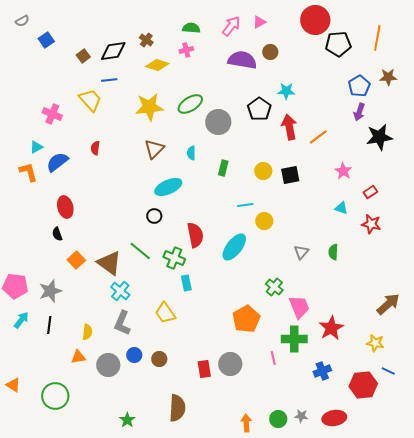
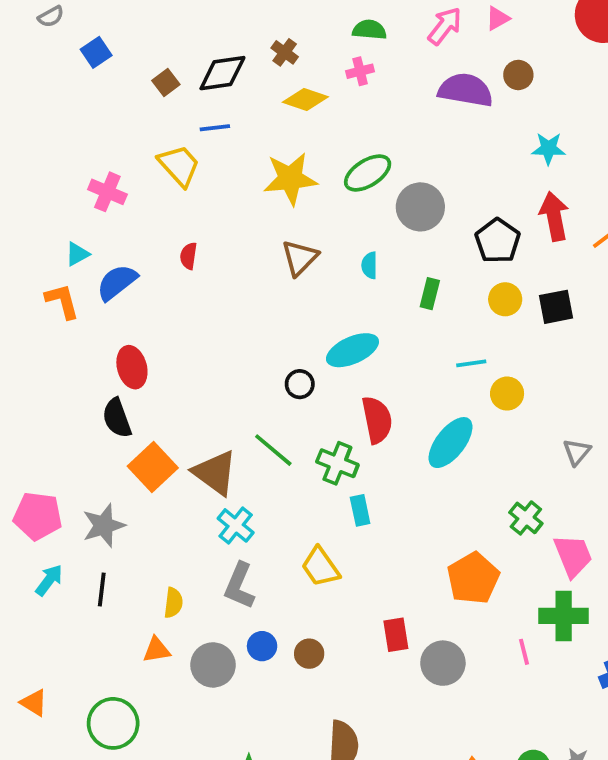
black pentagon: (259, 109) -> (498, 241), moved
cyan ellipse: (168, 187) -> (352, 350), moved
black semicircle: (57, 234) -> (117, 418), size x1.5
orange square: (76, 260) -> (153, 467), size x1.4
red rectangle: (204, 369) -> (396, 635), moved

